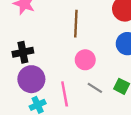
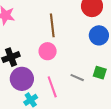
pink circle: (85, 60) -> (48, 51), moved

